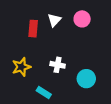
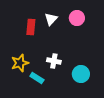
cyan rectangle: (44, 92) -> (37, 78), moved

